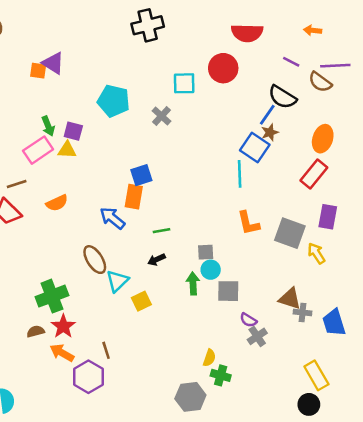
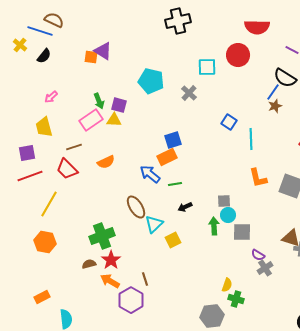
blue square: (255, 148) -> (229, 122), moved, size x0.7
orange rectangle: (134, 197) -> (167, 157), turned 54
green line: (161, 231) -> (175, 184), moved

